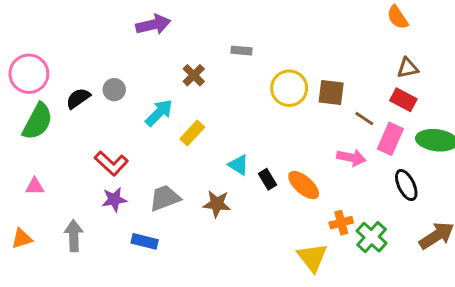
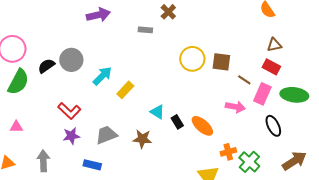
gray rectangle: (241, 51) -> (145, 30), moved
brown cross: (194, 75) -> (168, 12), moved
gray circle: (114, 90) -> (71, 60), size x1.5

